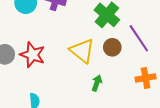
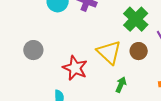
red star: (32, 55) -> (75, 68), moved

